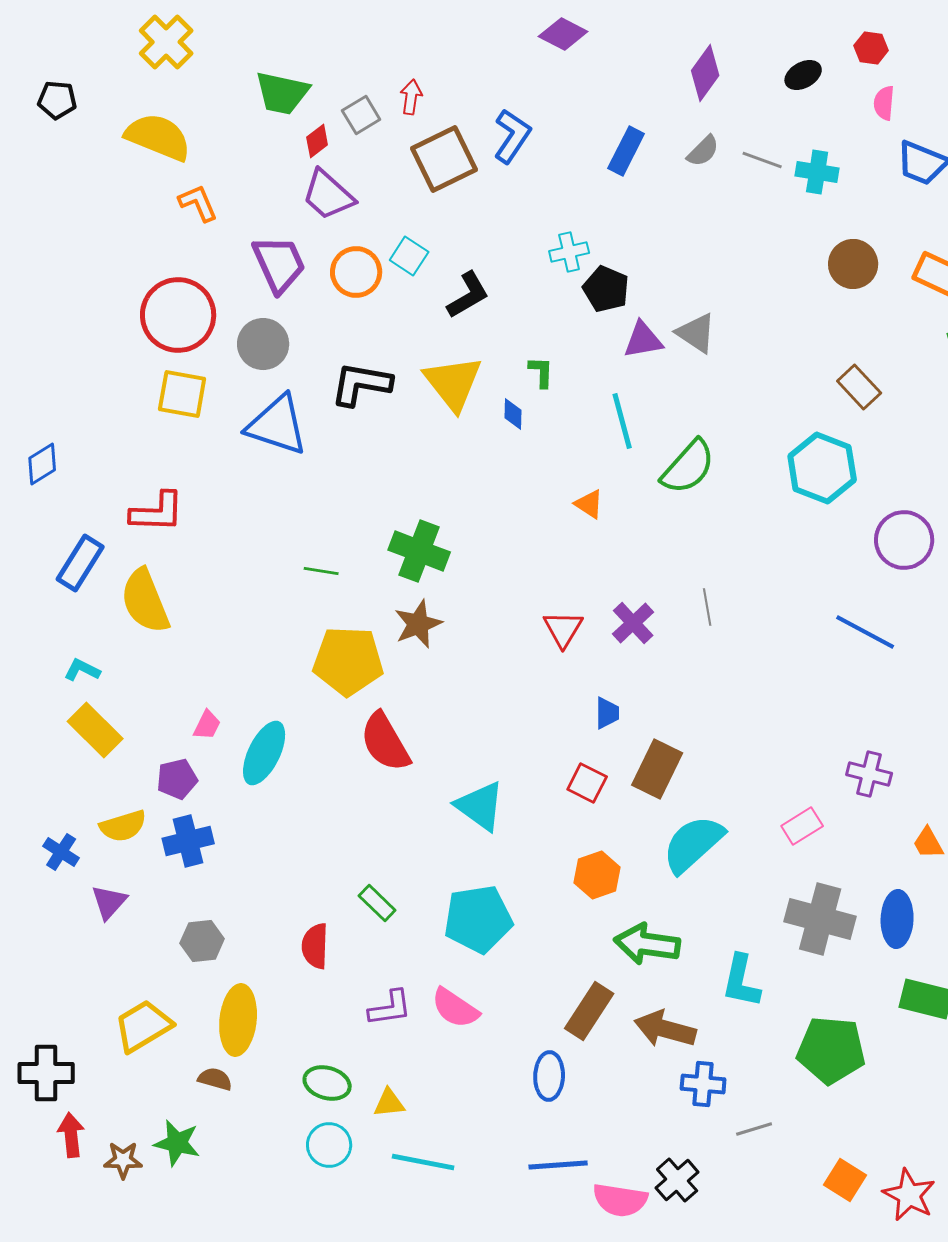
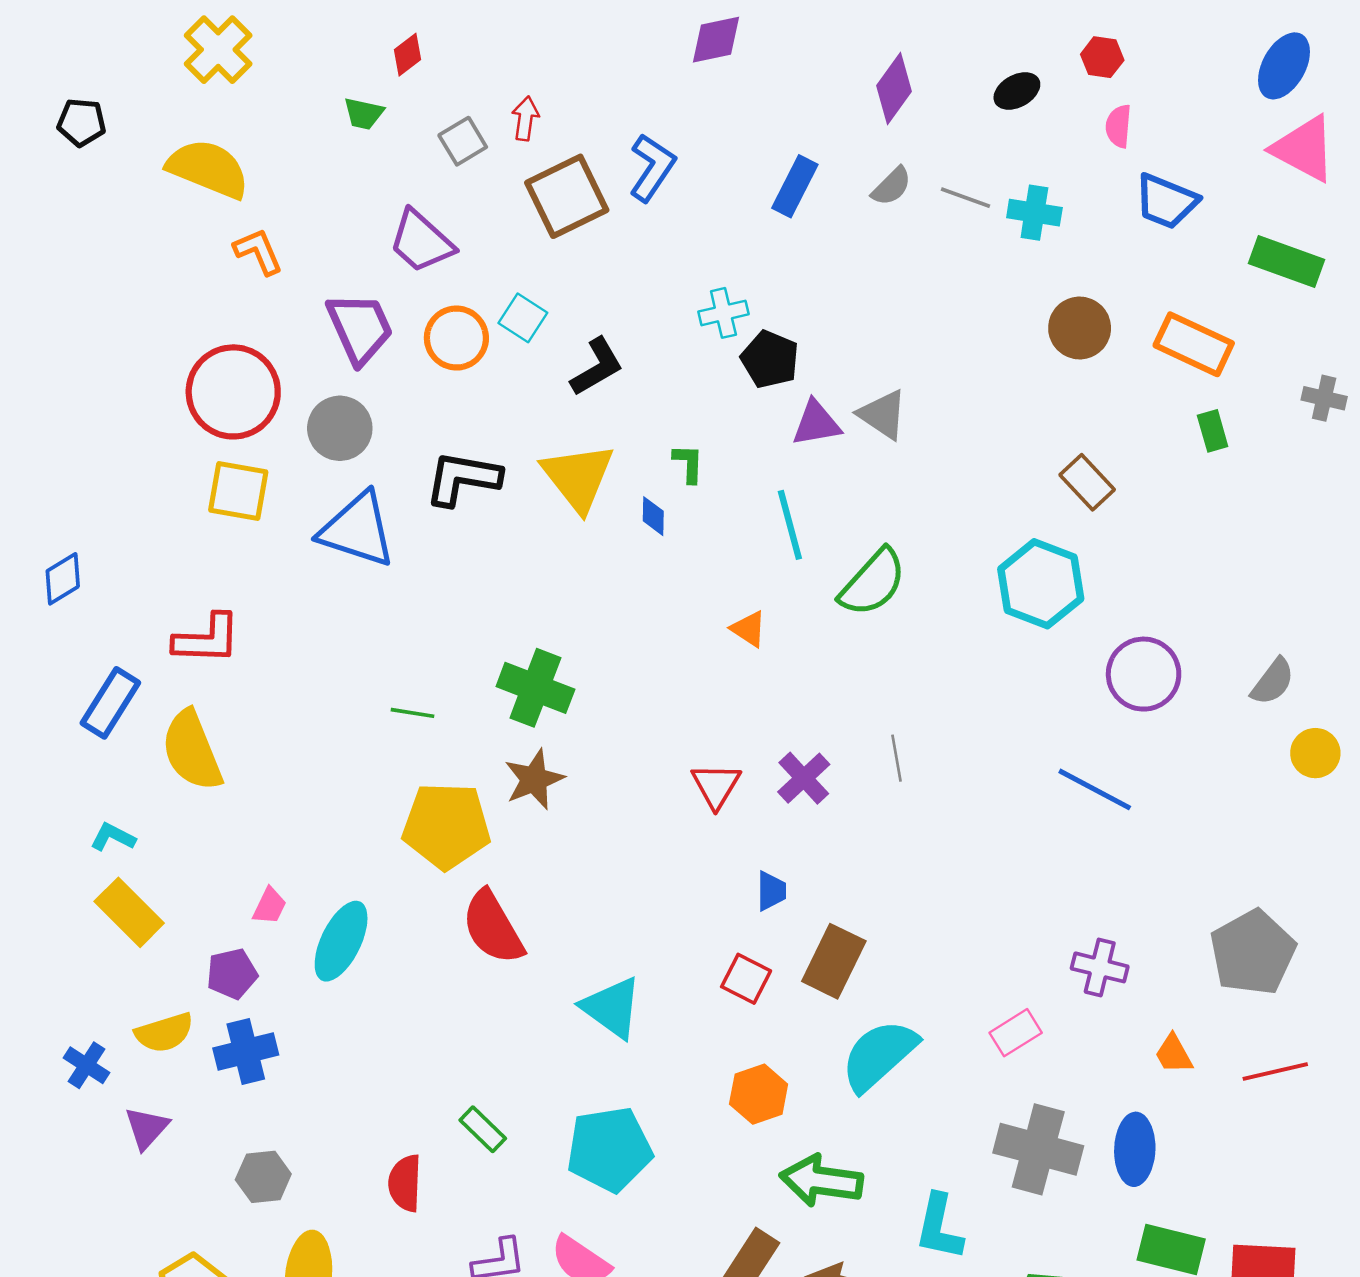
purple diamond: (563, 34) -> (716, 40), turned -39
green trapezoid: (282, 93) -> (364, 114), size x0.6
red diamond: (317, 141) -> (408, 55), moved

